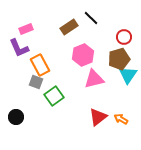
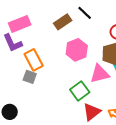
pink rectangle: (26, 29) -> (20, 24), size x1.5
pink triangle: (94, 79) -> (100, 74), moved
green square: (54, 96) -> (80, 91), moved

